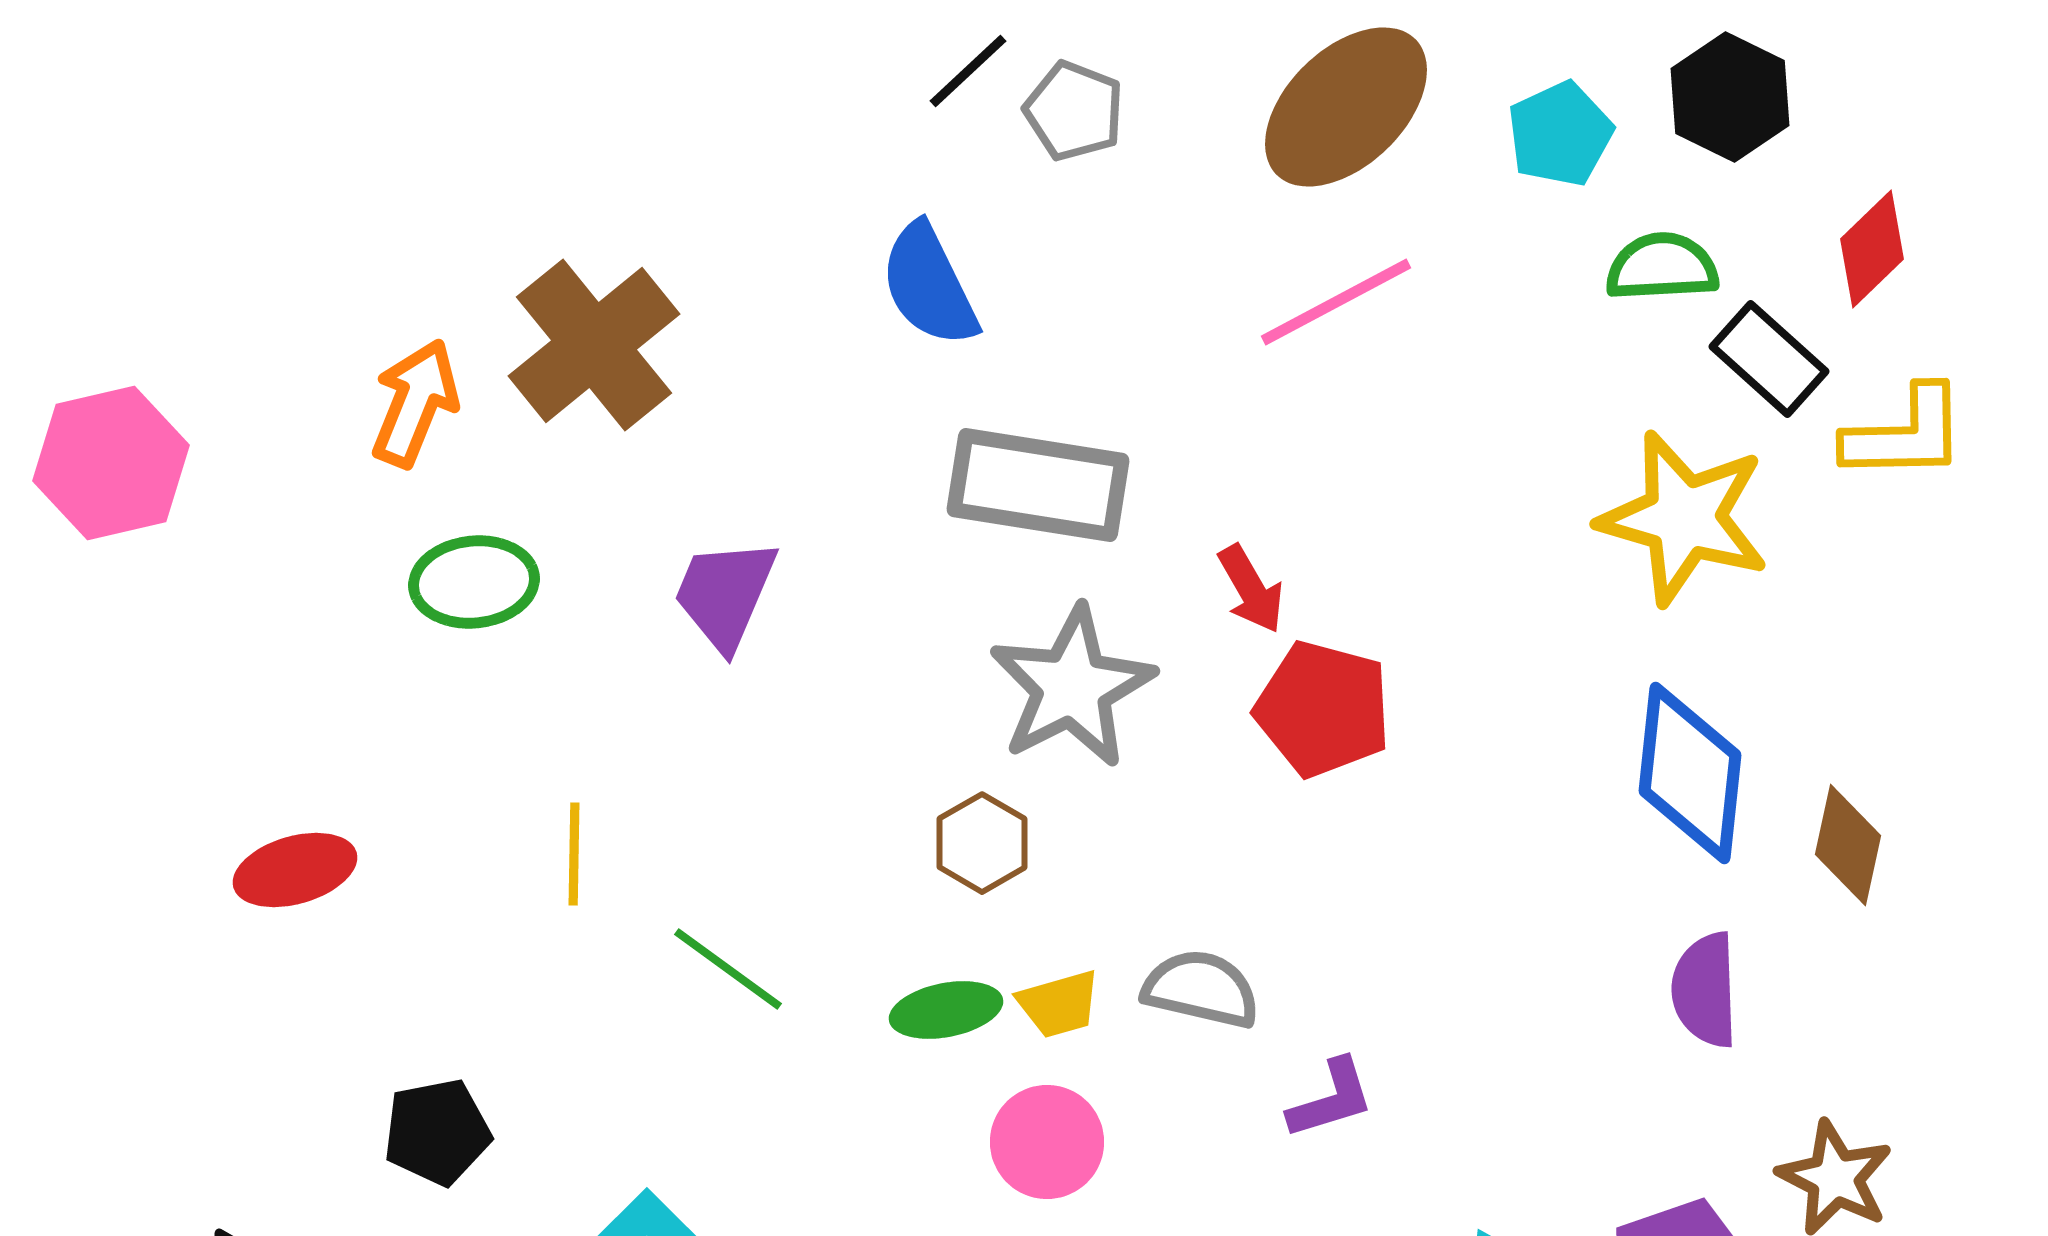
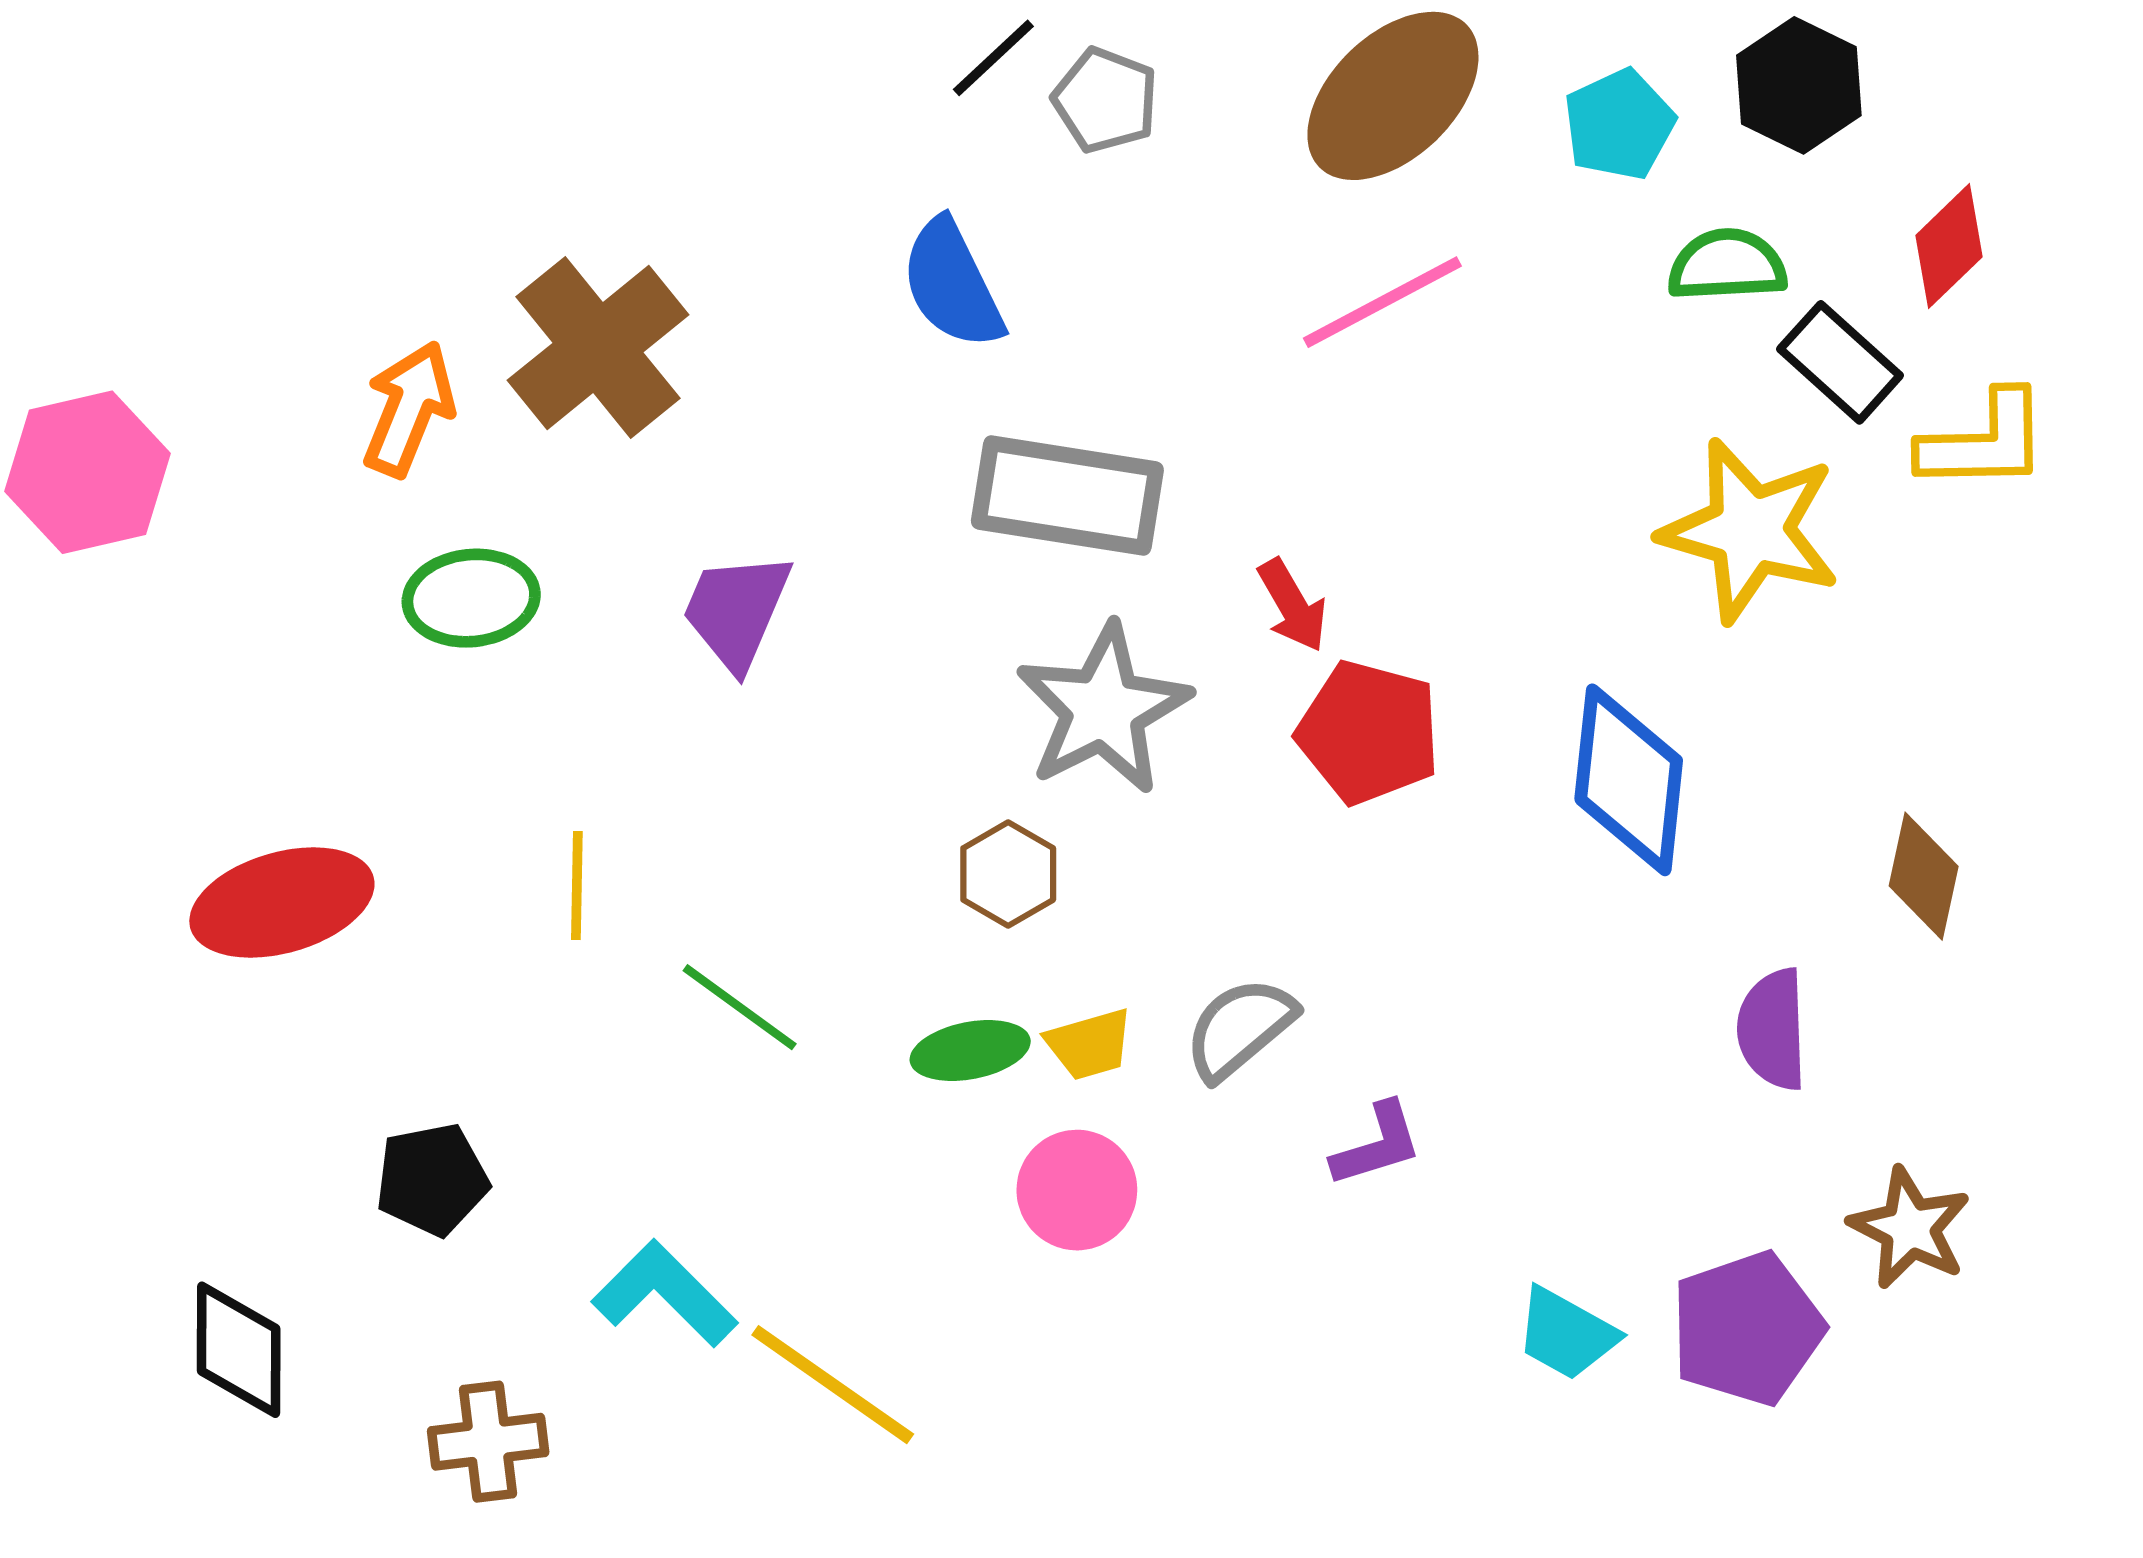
blue diamond: (1690, 773) -> (1629, 780), moved
red ellipse: (295, 870) -> (282, 903), size x1.4
gray semicircle: (1201, 989) -> (1240, 1028), turned -53

